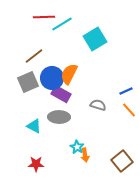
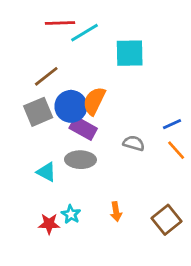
cyan square: (95, 39) -> (130, 53), turned 30
cyan star: (77, 147) -> (71, 214), moved

